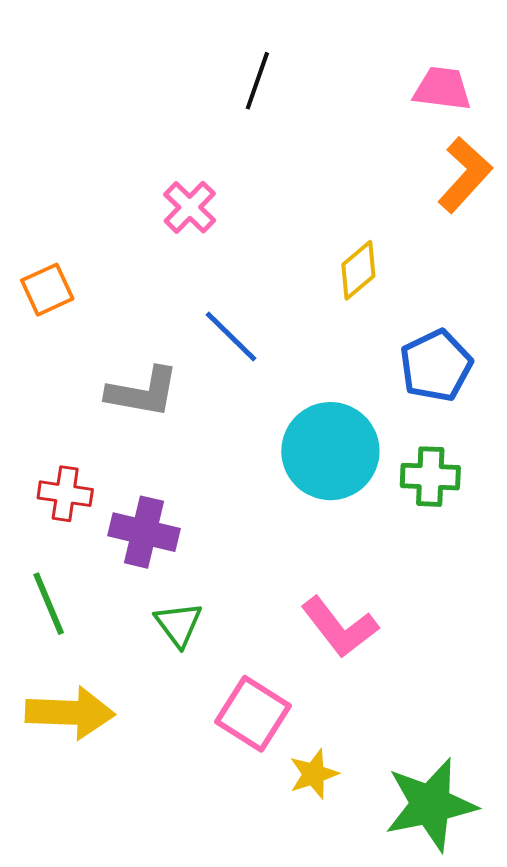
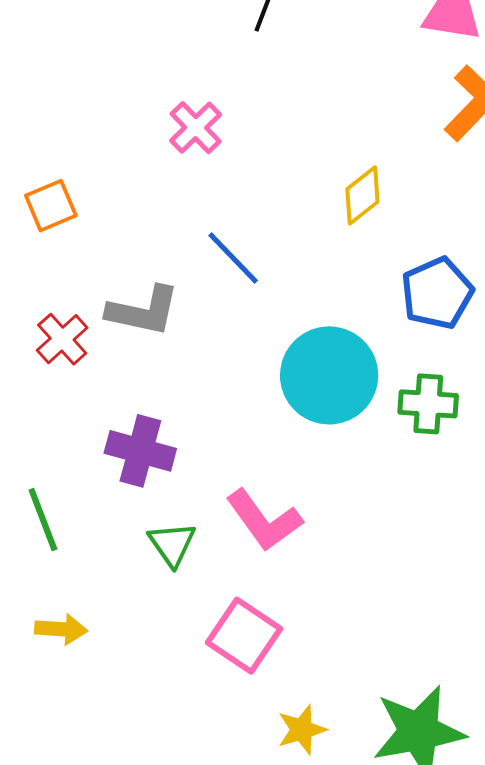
red cross: (65, 494) -> (62, 339), moved, turned 38
pink L-shape: (339, 627) -> (264, 520), moved
yellow arrow: (70, 713) -> (61, 629), size x0.6
yellow star: (314, 774) -> (302, 730), moved

